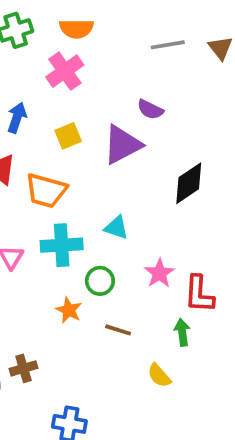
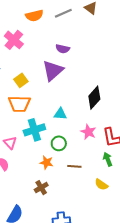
orange semicircle: (76, 29) -> (34, 16), moved
yellow square: (68, 136) -> (21, 80), moved
black diamond: (189, 183) -> (94, 98), moved
brown cross: (23, 368) -> (41, 188), moved

